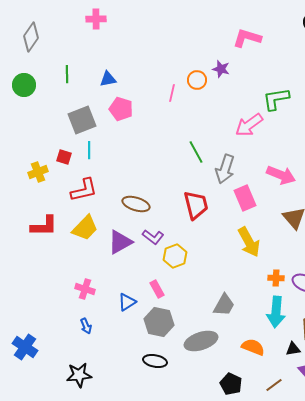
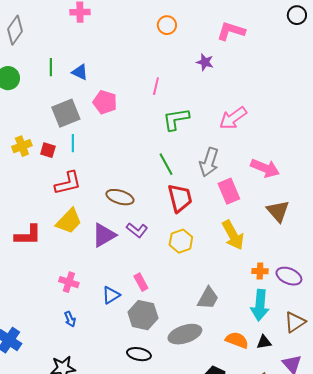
blue triangle: (108, 79) -> (80, 72), moved, turned 36
orange circle: (197, 80) -> (167, 25), moved
green L-shape: (276, 99) -> (176, 119), moved
green line: (196, 152) -> (166, 164), moved
yellow cross: (38, 172) -> (22, 146), moved
red L-shape: (44, 226) -> (28, 235), moved
yellow hexagon: (175, 256) -> (181, 241), moved
black triangle: (293, 349) -> (264, 342), moved

